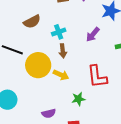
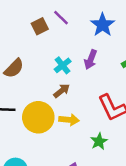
cyan cross: (59, 32) -> (63, 65), moved
brown arrow: (63, 51) -> (62, 91), turned -104

